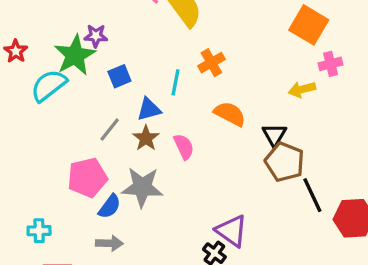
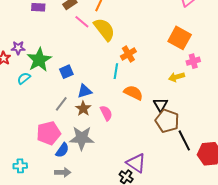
purple star: (96, 36) -> (18, 48), moved
orange cross: (211, 63) -> (128, 54), moved
cyan line: (175, 82) -> (116, 71), moved
cyan semicircle: (49, 85) -> (24, 78), size x0.6

